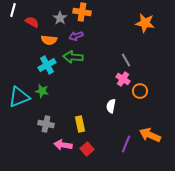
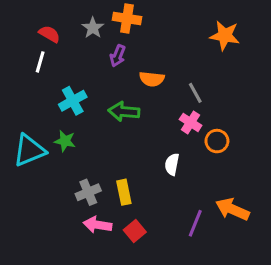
white line: (13, 10) -> (40, 62), moved
purple arrow: (76, 36) -> (118, 56), turned -48
orange semicircle: (49, 40) -> (152, 79), moved
green arrow: (73, 57) -> (124, 112), moved
gray cross: (46, 124) -> (88, 192), moved, turned -35

